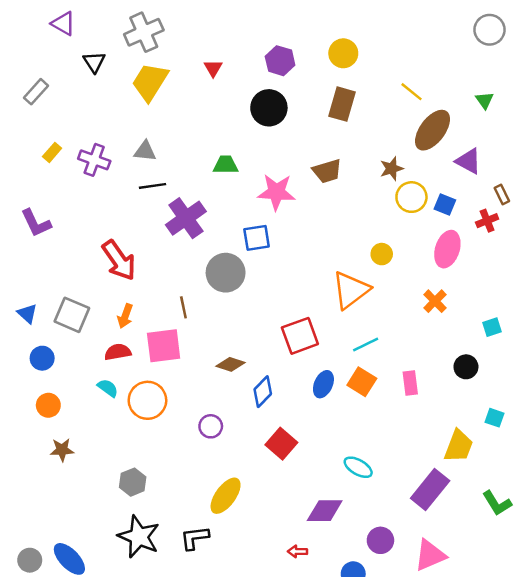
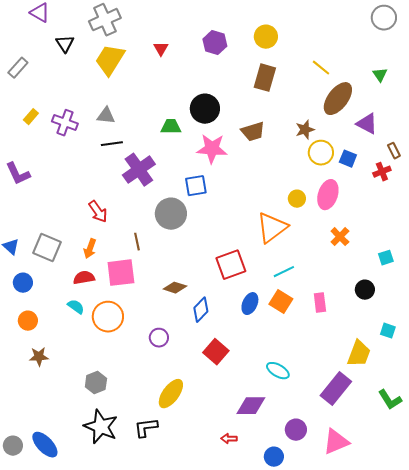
black circle: (269, 108) -> (205, 109), moved
pink ellipse: (447, 249) -> (328, 195), moved
red arrow: (119, 260) -> (98, 212), moved, size x0.7

